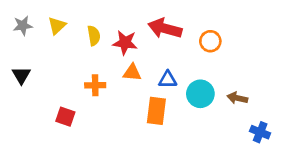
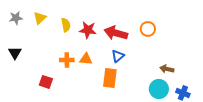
red arrow: (165, 28) -> (116, 33), moved
orange triangle: (132, 72) -> (86, 59), moved
blue triangle: (168, 80) -> (118, 56), turned -40
cyan circle: (200, 94) -> (159, 89), moved

